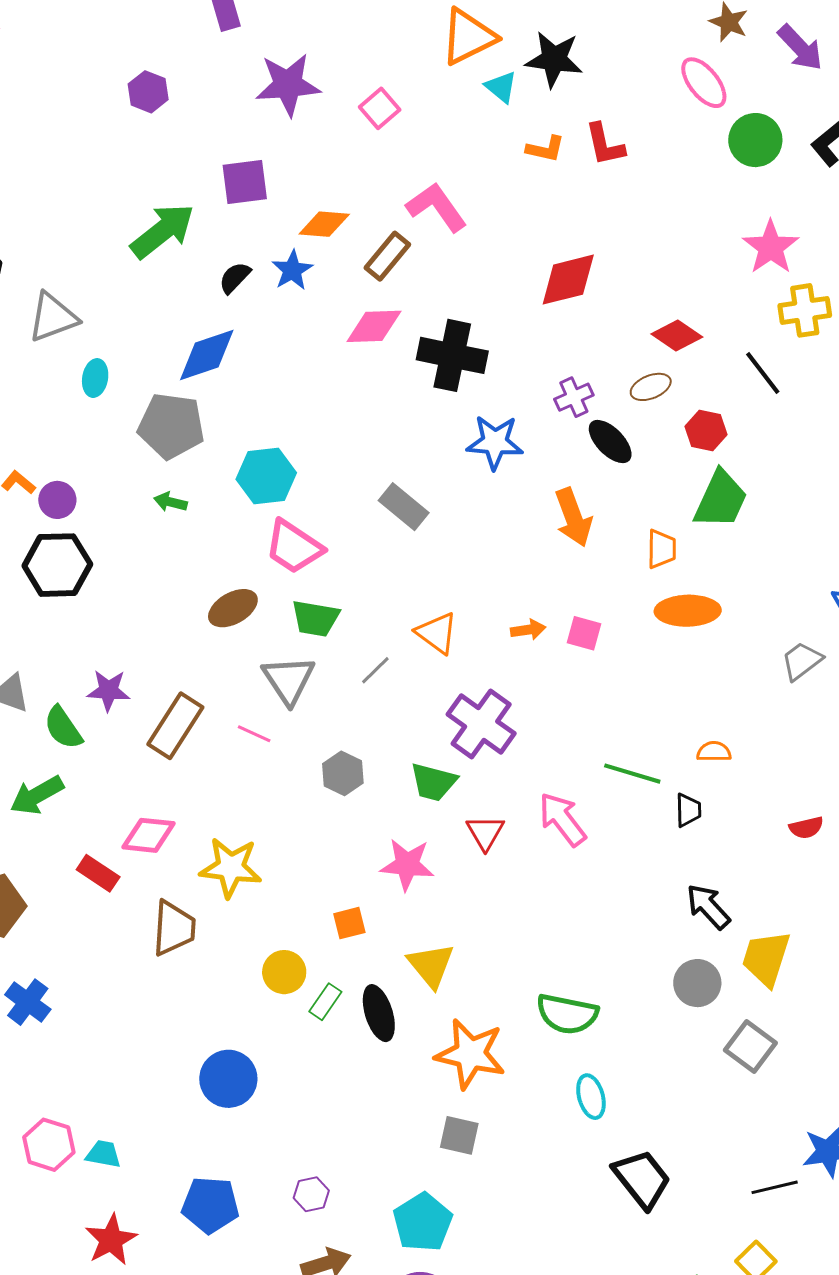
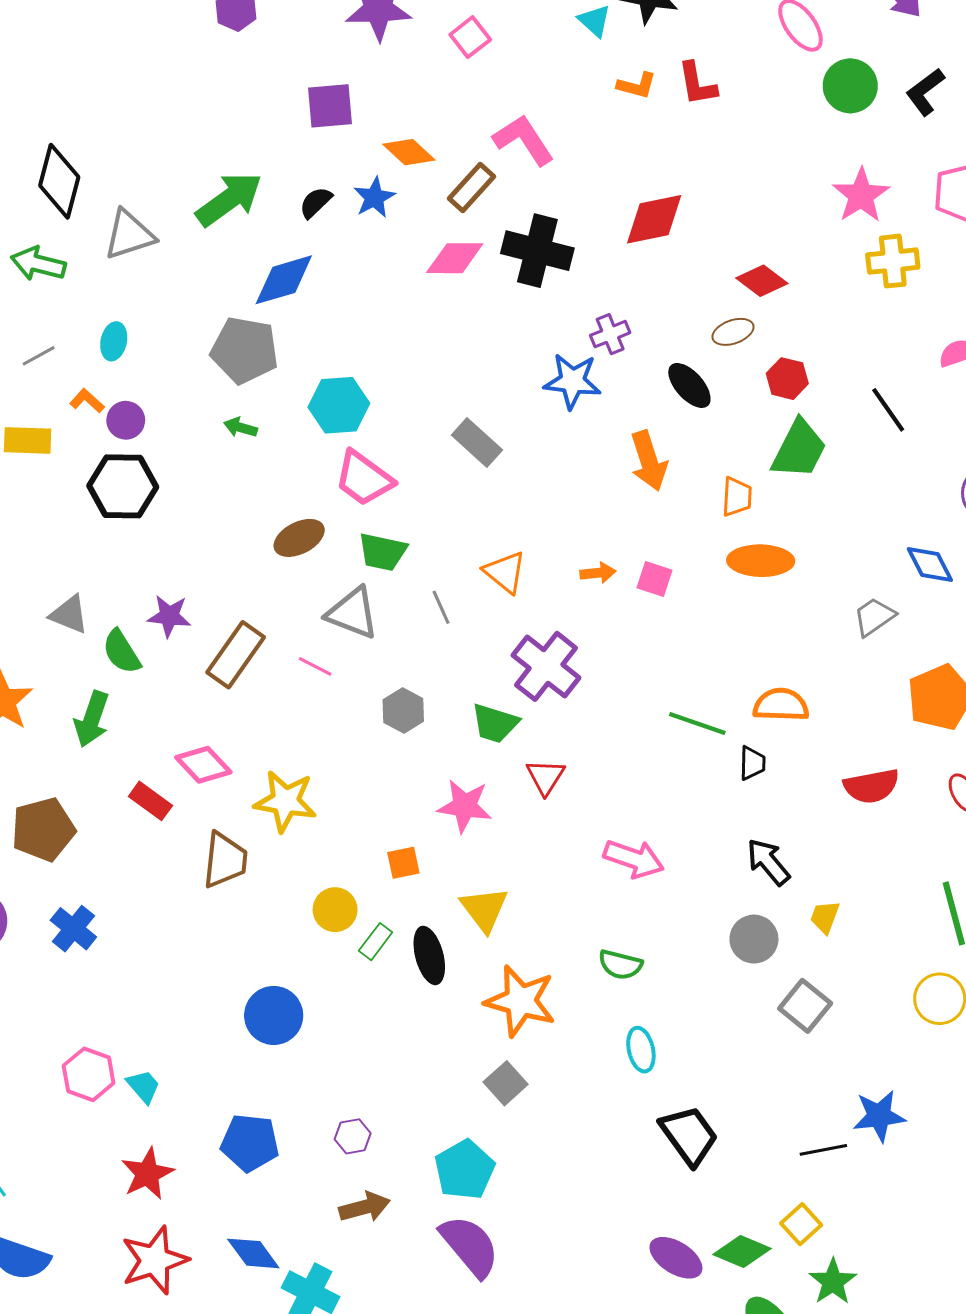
orange diamond: (324, 224) -> (409, 152), turned 36
green arrow: (162, 231) -> (229, 199), moved
black cross: (452, 355) -> (537, 251), moved
black line: (763, 373) -> (888, 410), moved
cyan ellipse: (95, 378) -> (114, 341), moved
purple cross: (574, 397) -> (610, 334), moved
gray line: (375, 670) -> (441, 607), turned -72
gray triangle: (289, 680) -> (352, 613), turned -38
orange semicircle: (714, 752) -> (781, 705), size x1.6
green arrow: (37, 795) -> (92, 719), turned -44
pink arrow: (562, 819) -> (634, 859), moved, turned 144
red semicircle: (806, 828) -> (871, 786), size x1.6
pink diamond: (149, 835) -> (203, 765), turned 38
yellow trapezoid: (766, 958) -> (825, 917), size x0.6
green semicircle: (567, 1014) -> (620, 965), size x0.7
gray square: (459, 1135) -> (506, 1083), turned 33
cyan trapezoid: (103, 1154) -> (143, 1086), turned 36

